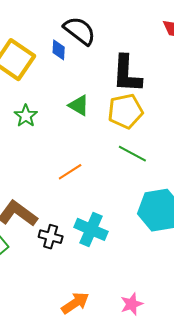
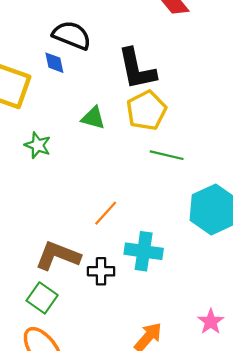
orange line: (70, 172) -> (106, 213), moved

